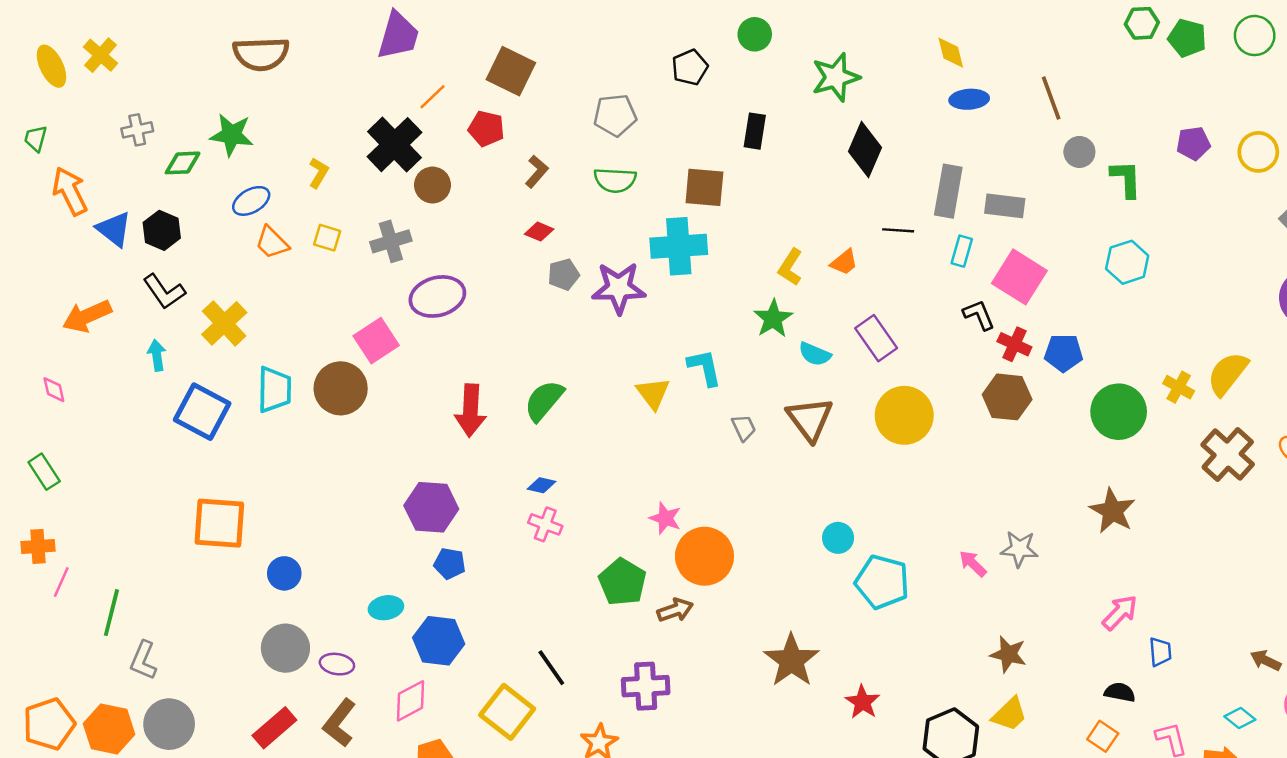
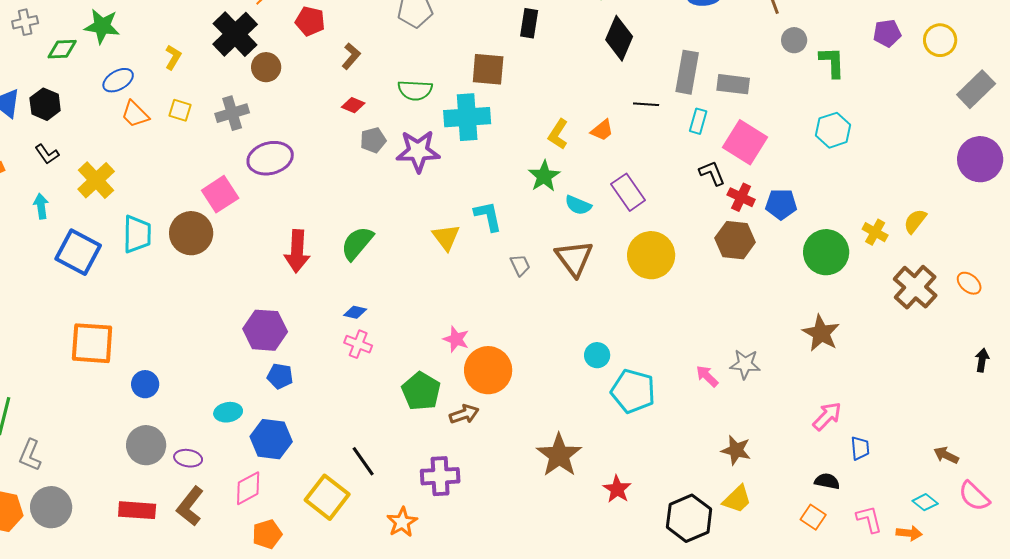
green semicircle: (615, 180) -> (415, 90), moved
black L-shape: (164, 292) -> (47, 154), size x0.7
yellow semicircle: (1228, 374) -> (915, 221), size x0.7
red rectangle: (274, 728) -> (137, 510), turned 45

